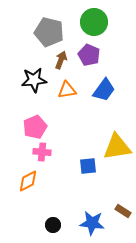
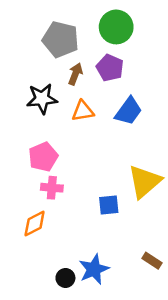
yellow triangle: (117, 147) -> (145, 182), turned -32
blue star: (92, 223) -> (94, 269), moved, turned -30

